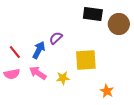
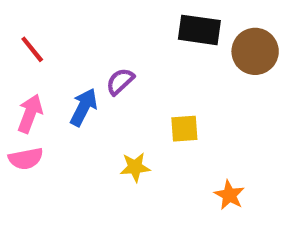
red line: (15, 52) -> (32, 49), moved
yellow square: (86, 60) -> (184, 129), size x0.6
pink arrow: (38, 73) -> (30, 114), moved, turned 78

